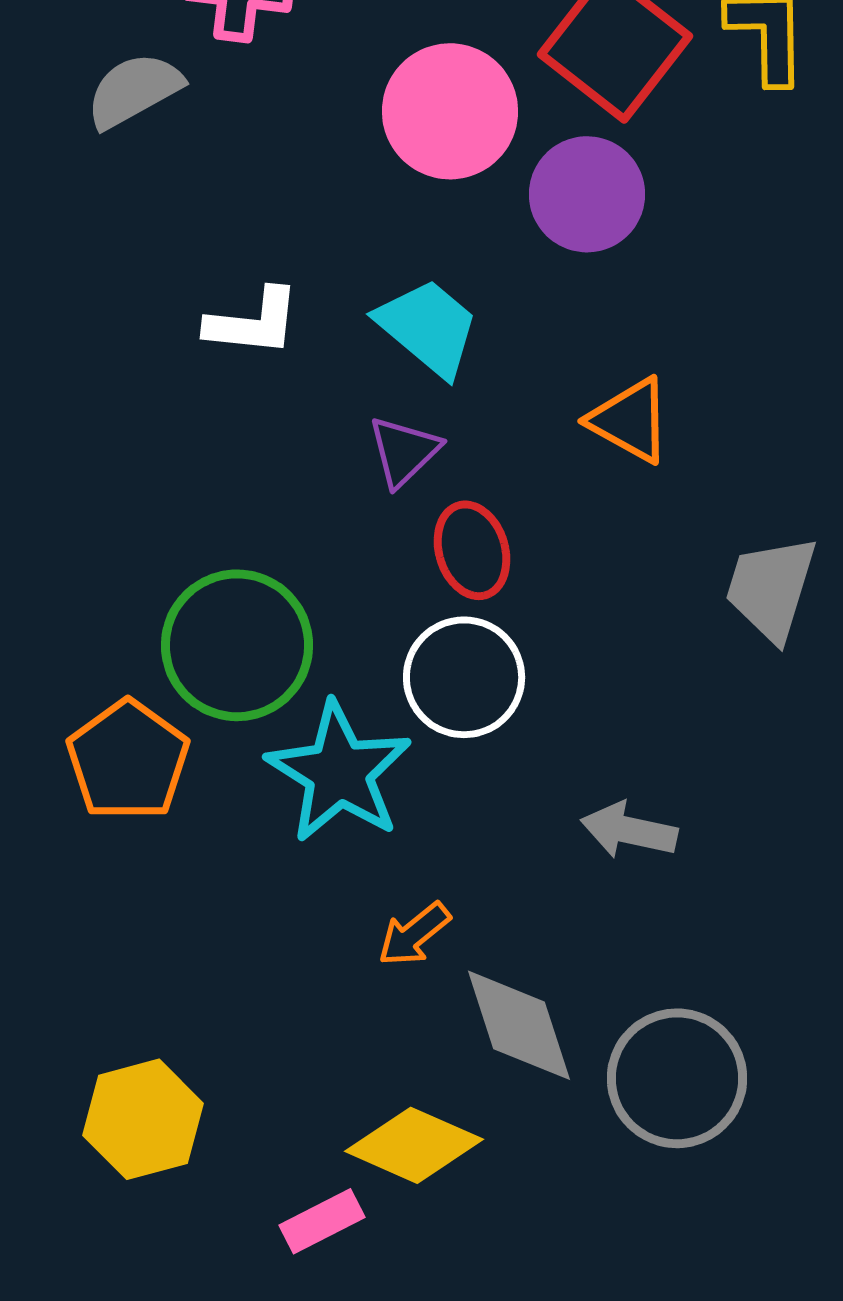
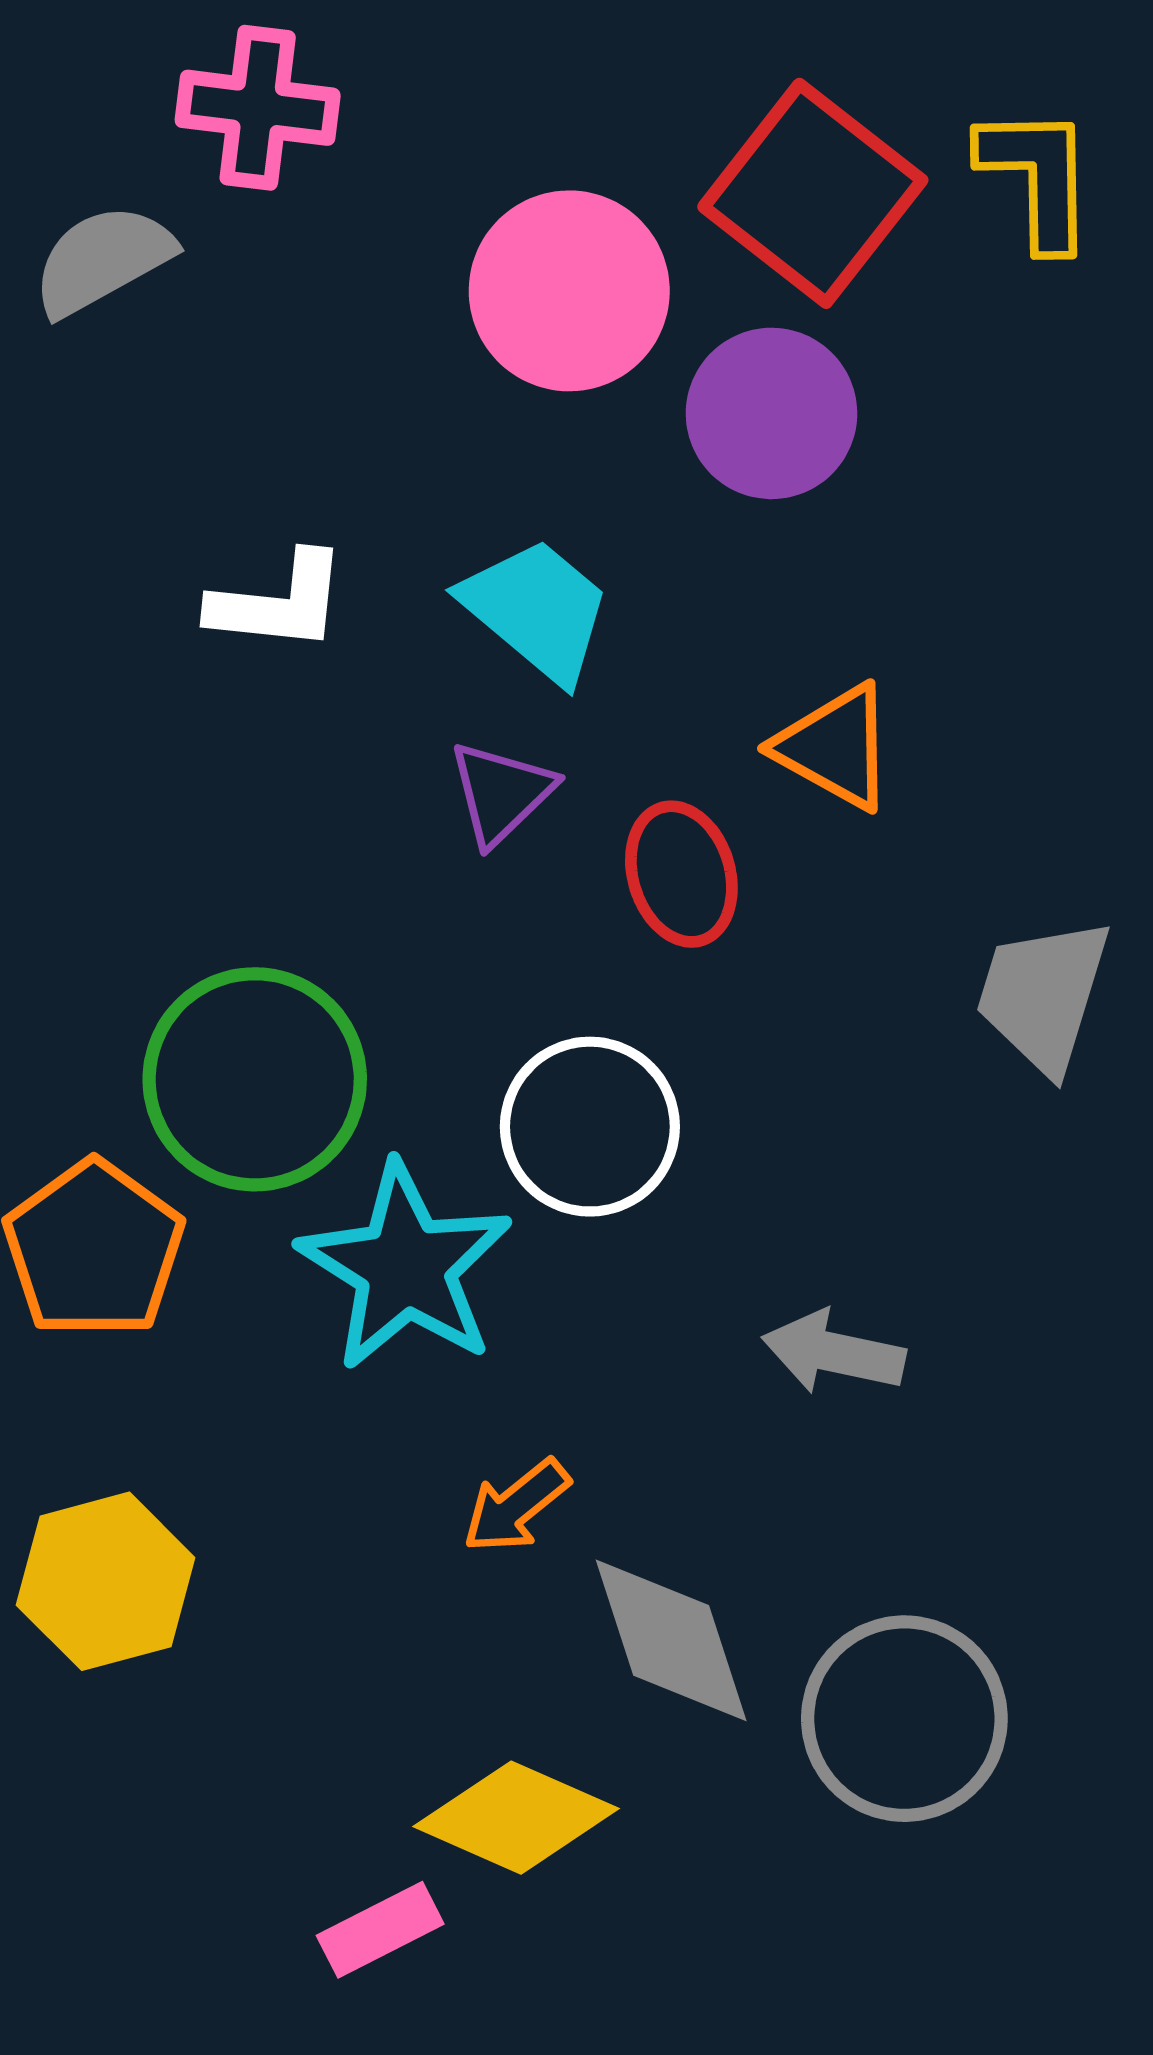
red ellipse: (472, 550) -> (681, 874), moved
yellow hexagon: (143, 1119) -> (106, 1581), moved

